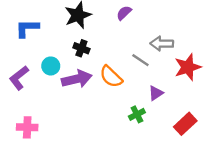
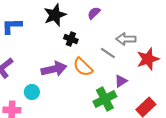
black cross: (81, 48) -> (71, 39), moved
cyan circle: (51, 66) -> (32, 92), moved
green cross: (137, 114) -> (105, 99), size x1.6

